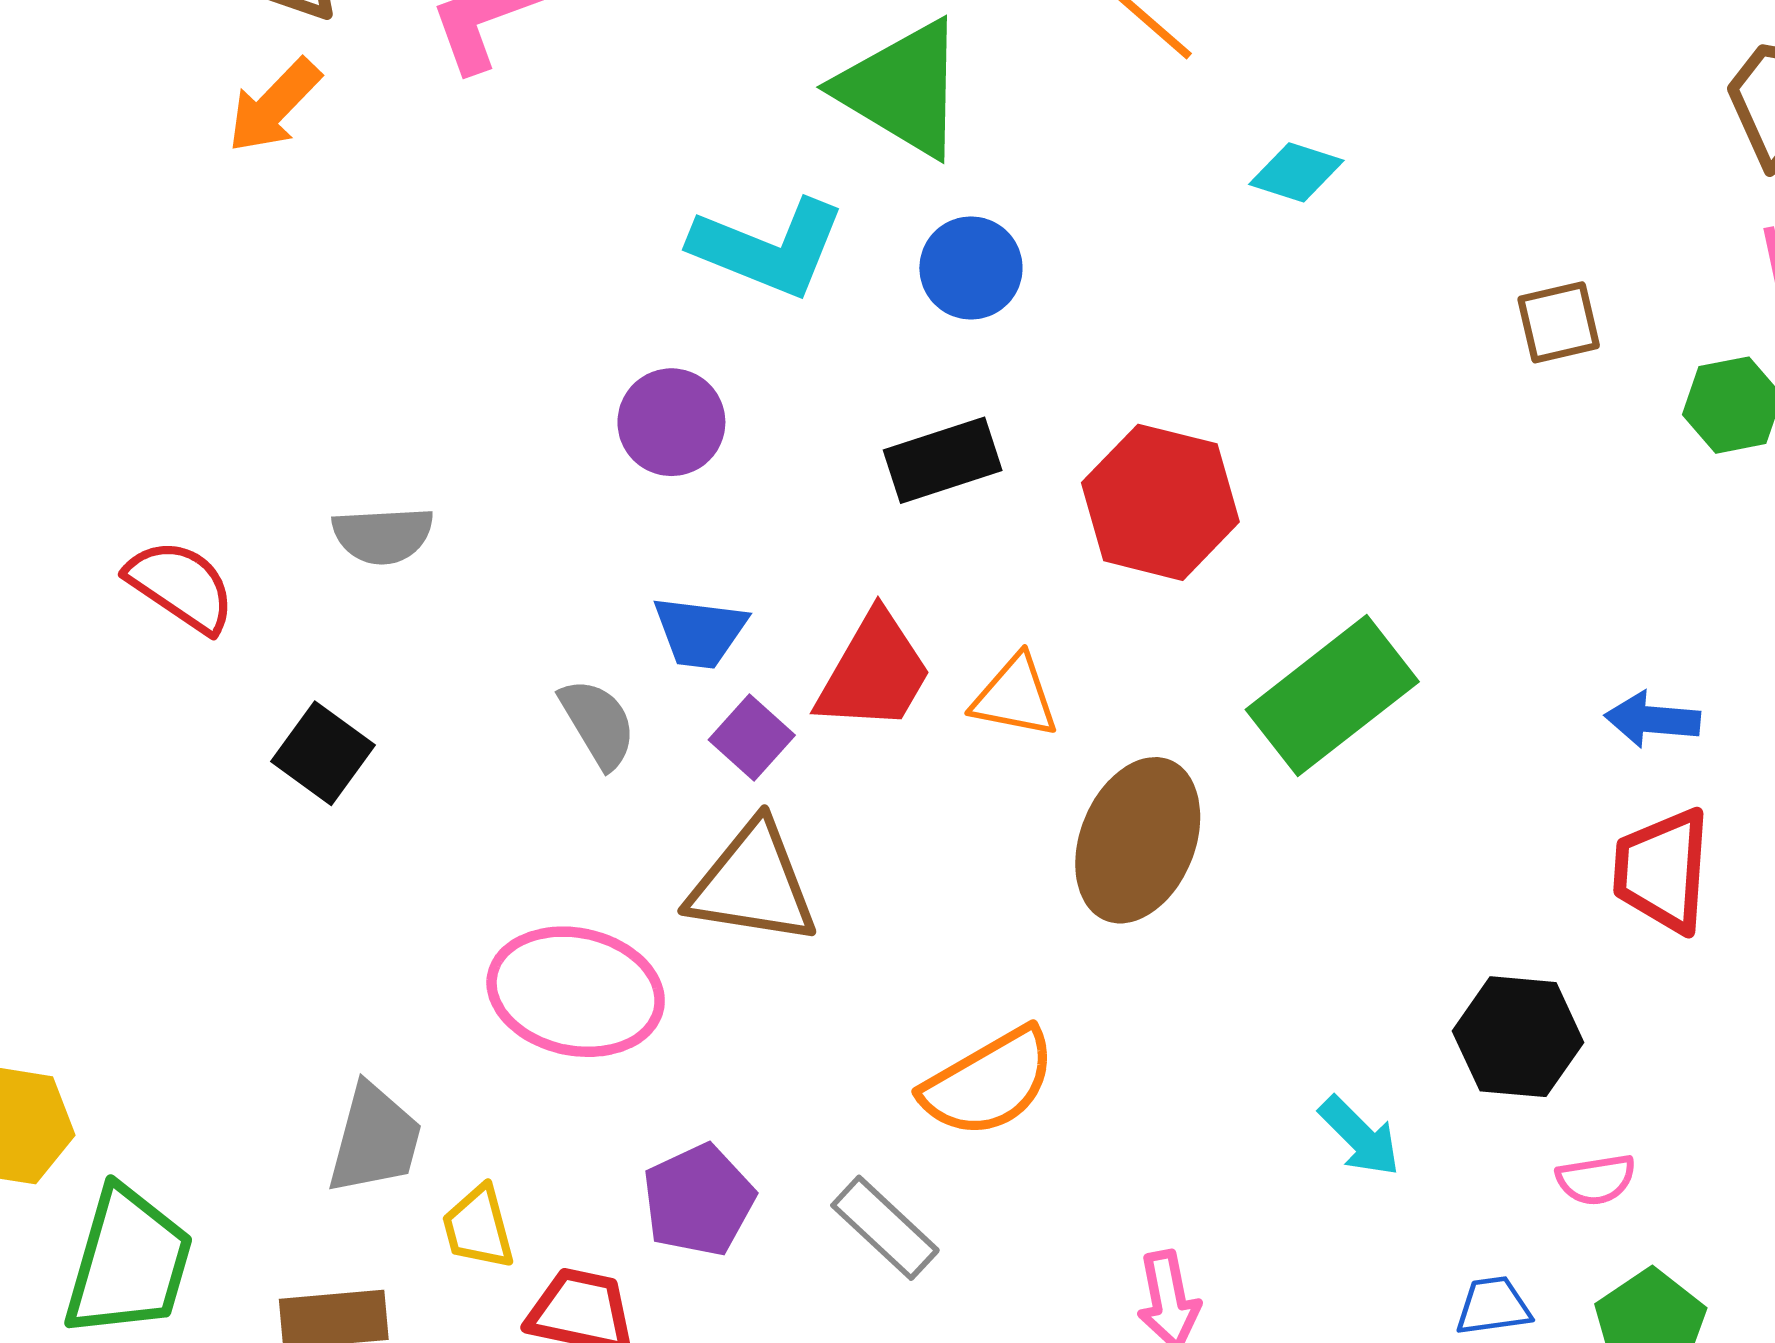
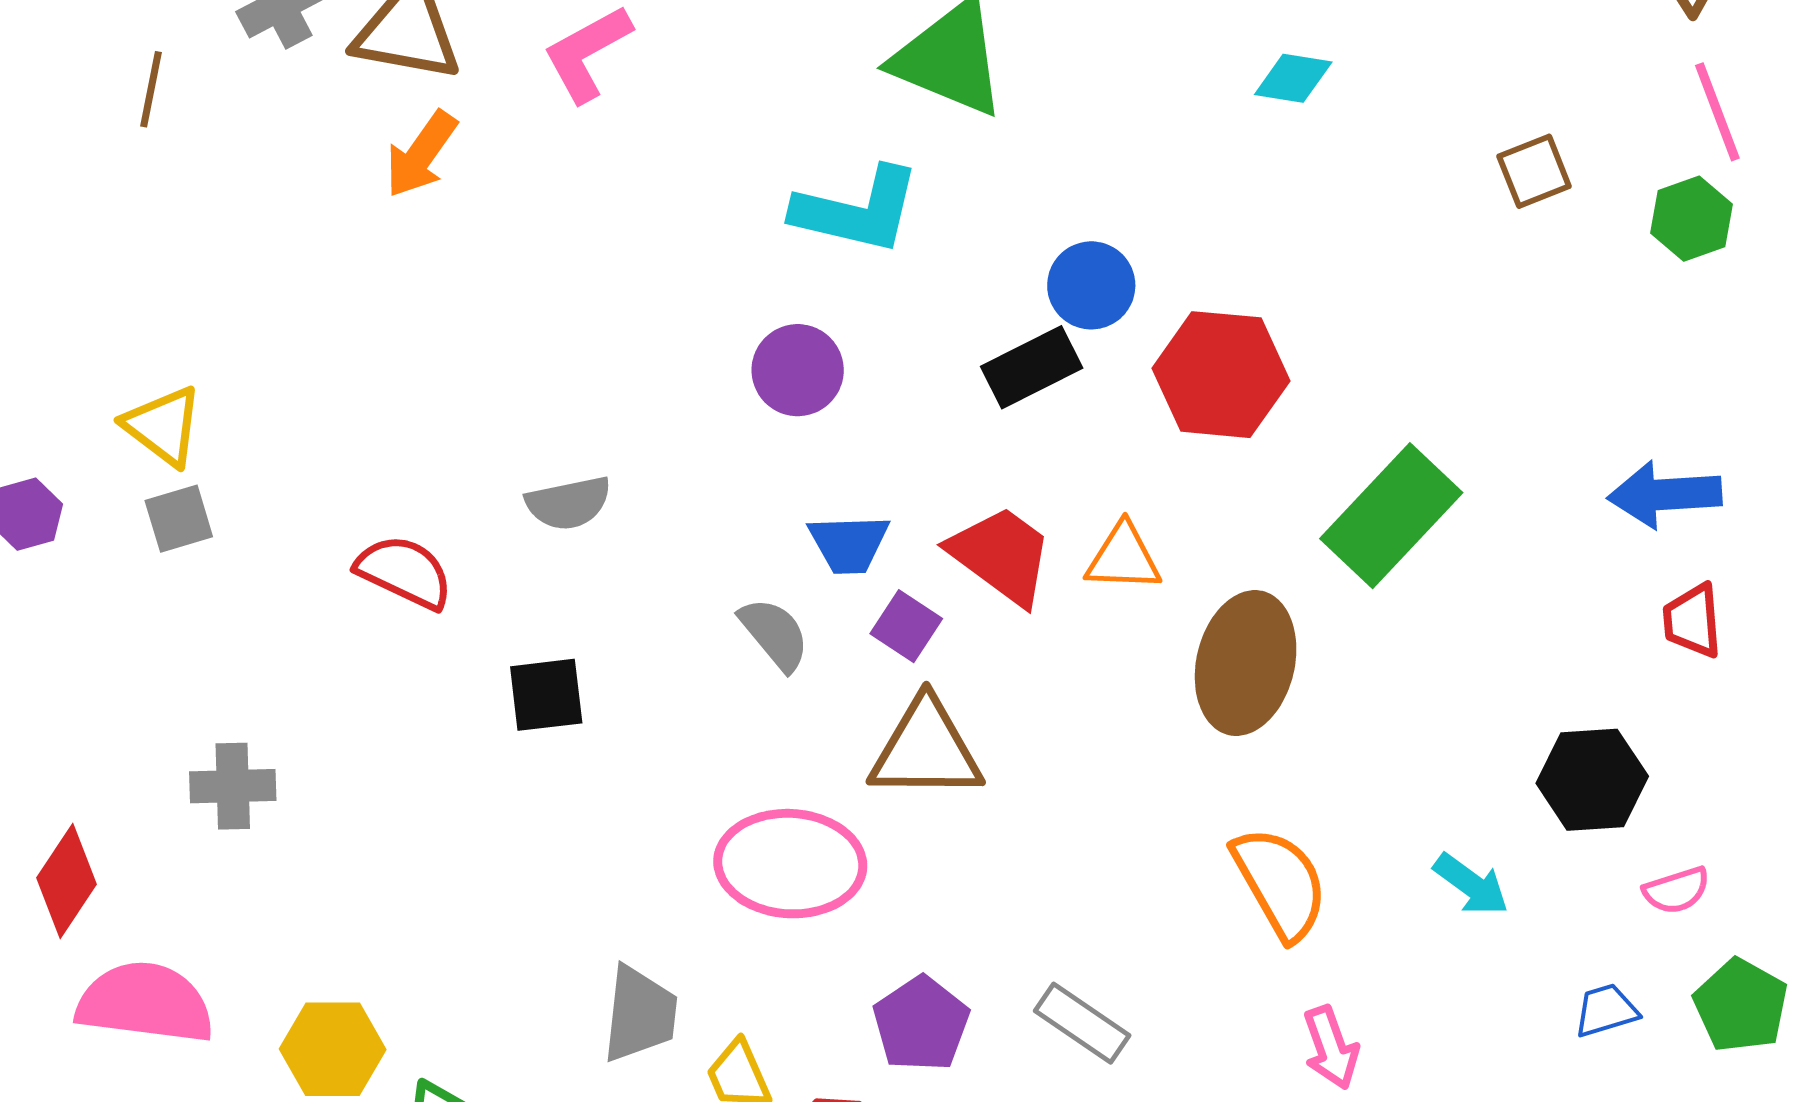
blue circle: (971, 268) -> (1091, 285), moved
red trapezoid: (874, 672) -> (1001, 555), turned -75
blue arrow: (1652, 720) -> (1665, 495), size x1.4
black square: (323, 753) -> (546, 695), turned -34
red trapezoid: (1662, 870) -> (1692, 621), size x0.7
orange semicircle: (989, 1083) -> (1280, 883), moved, turned -81

